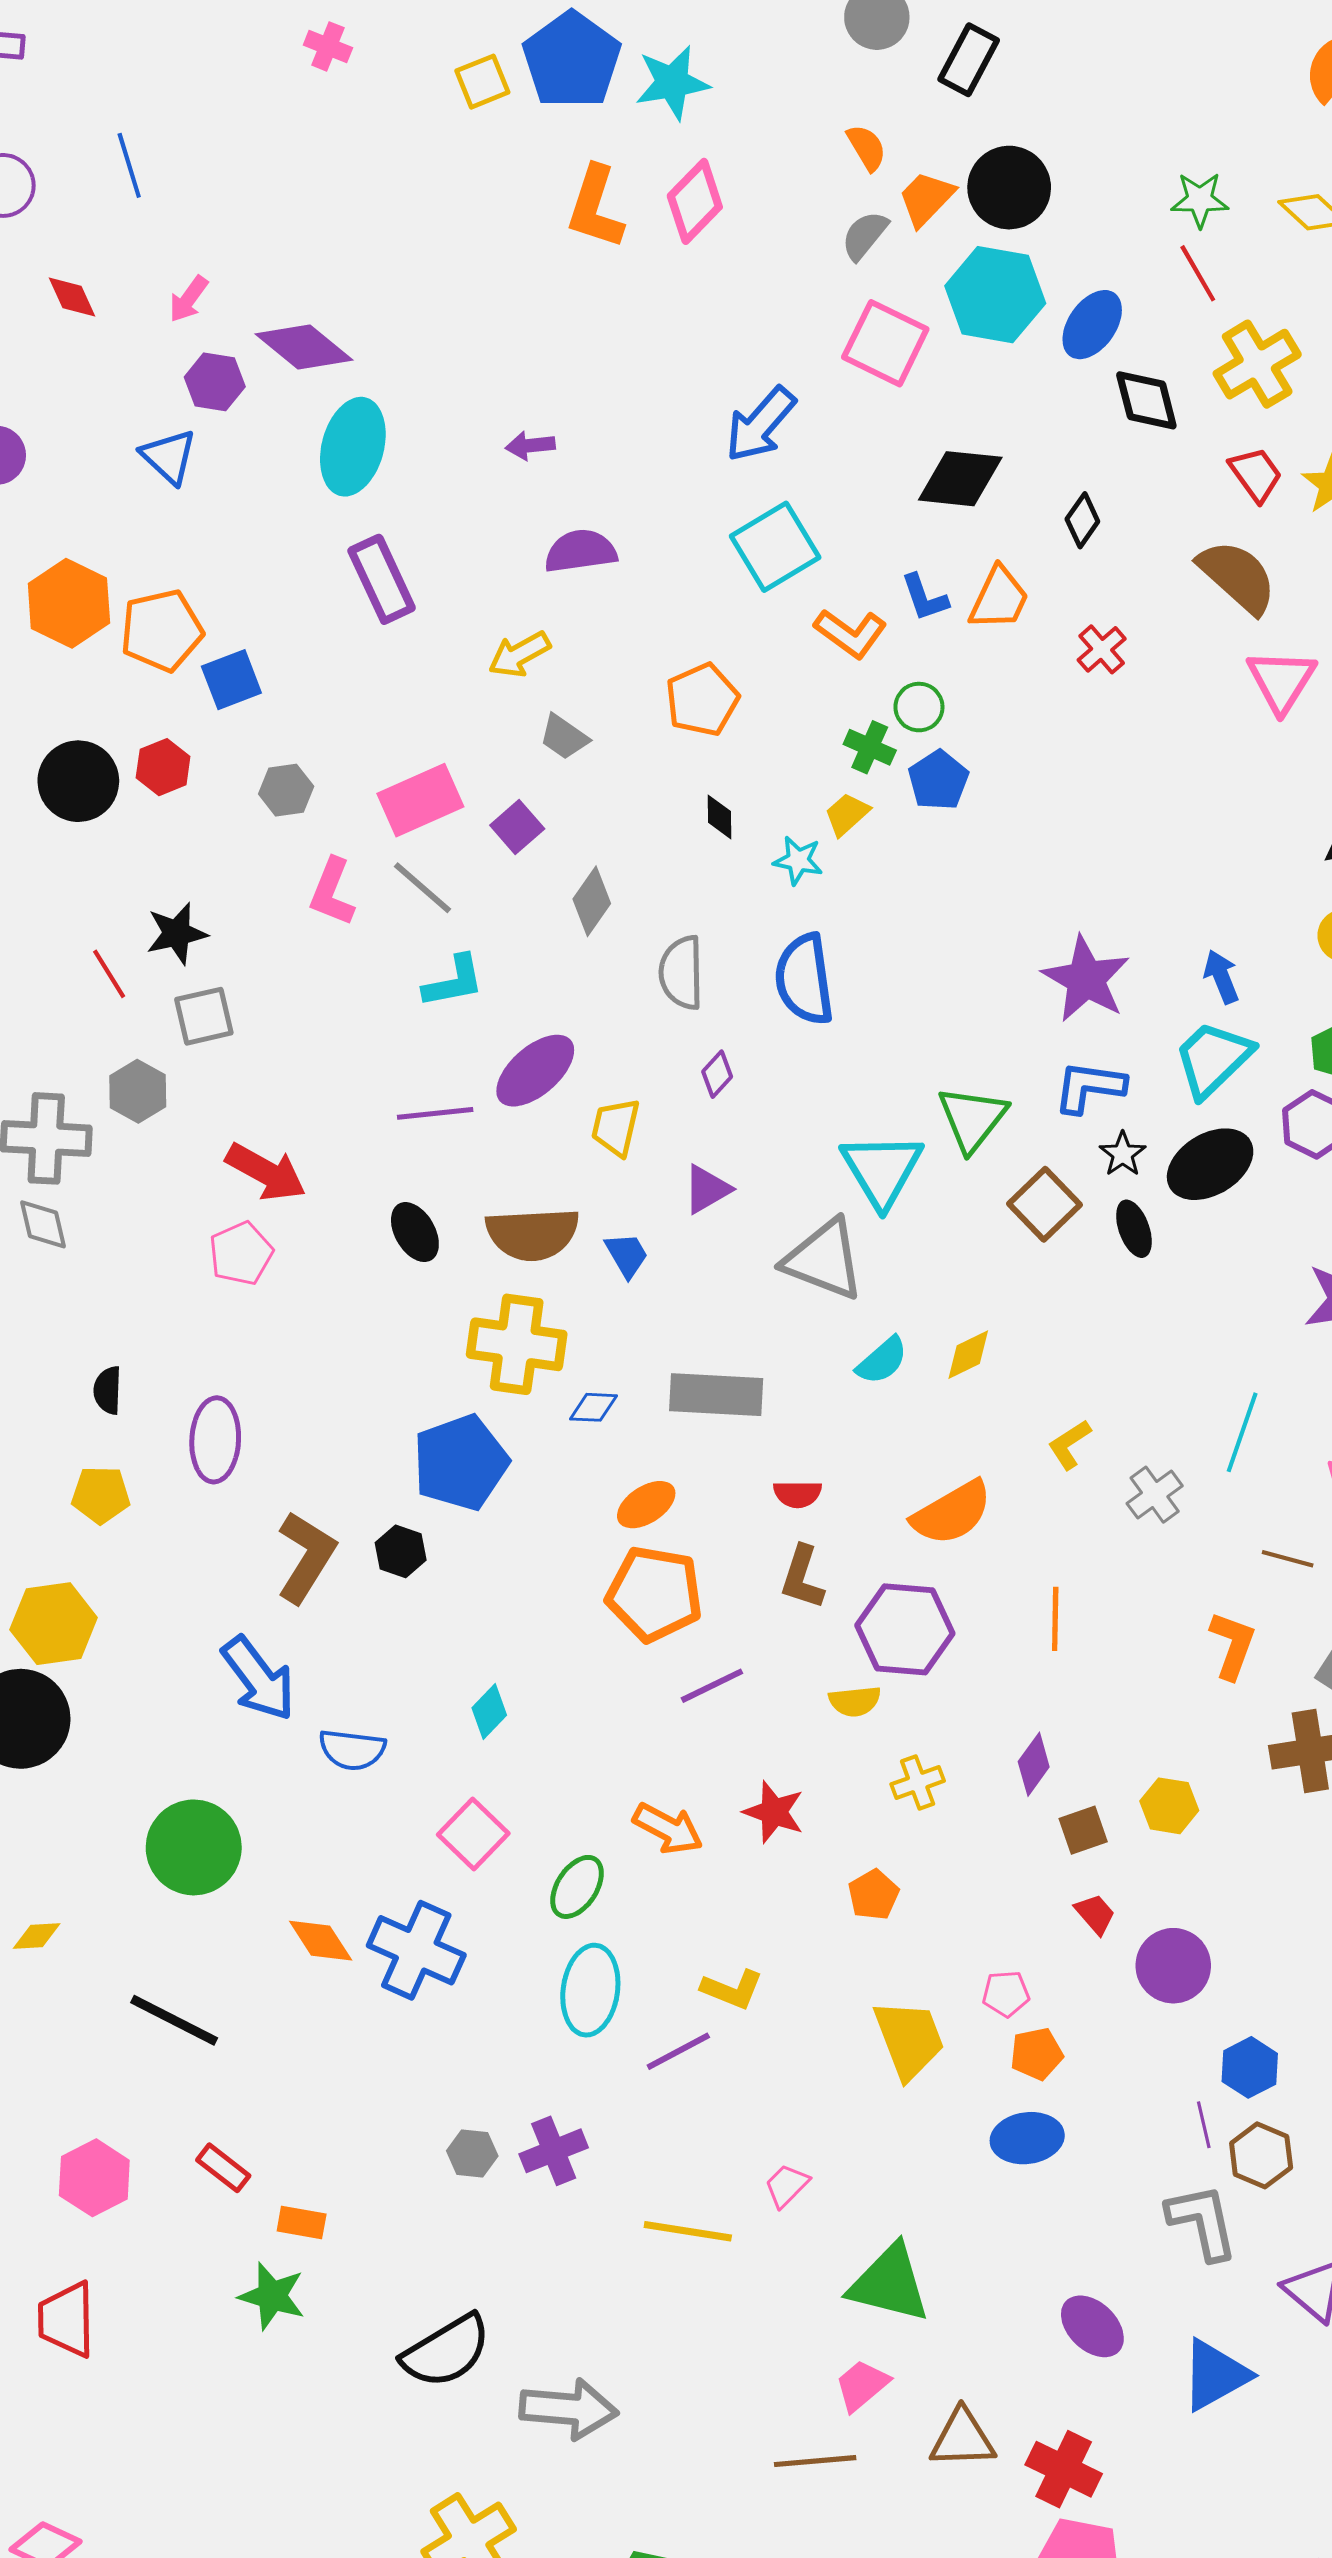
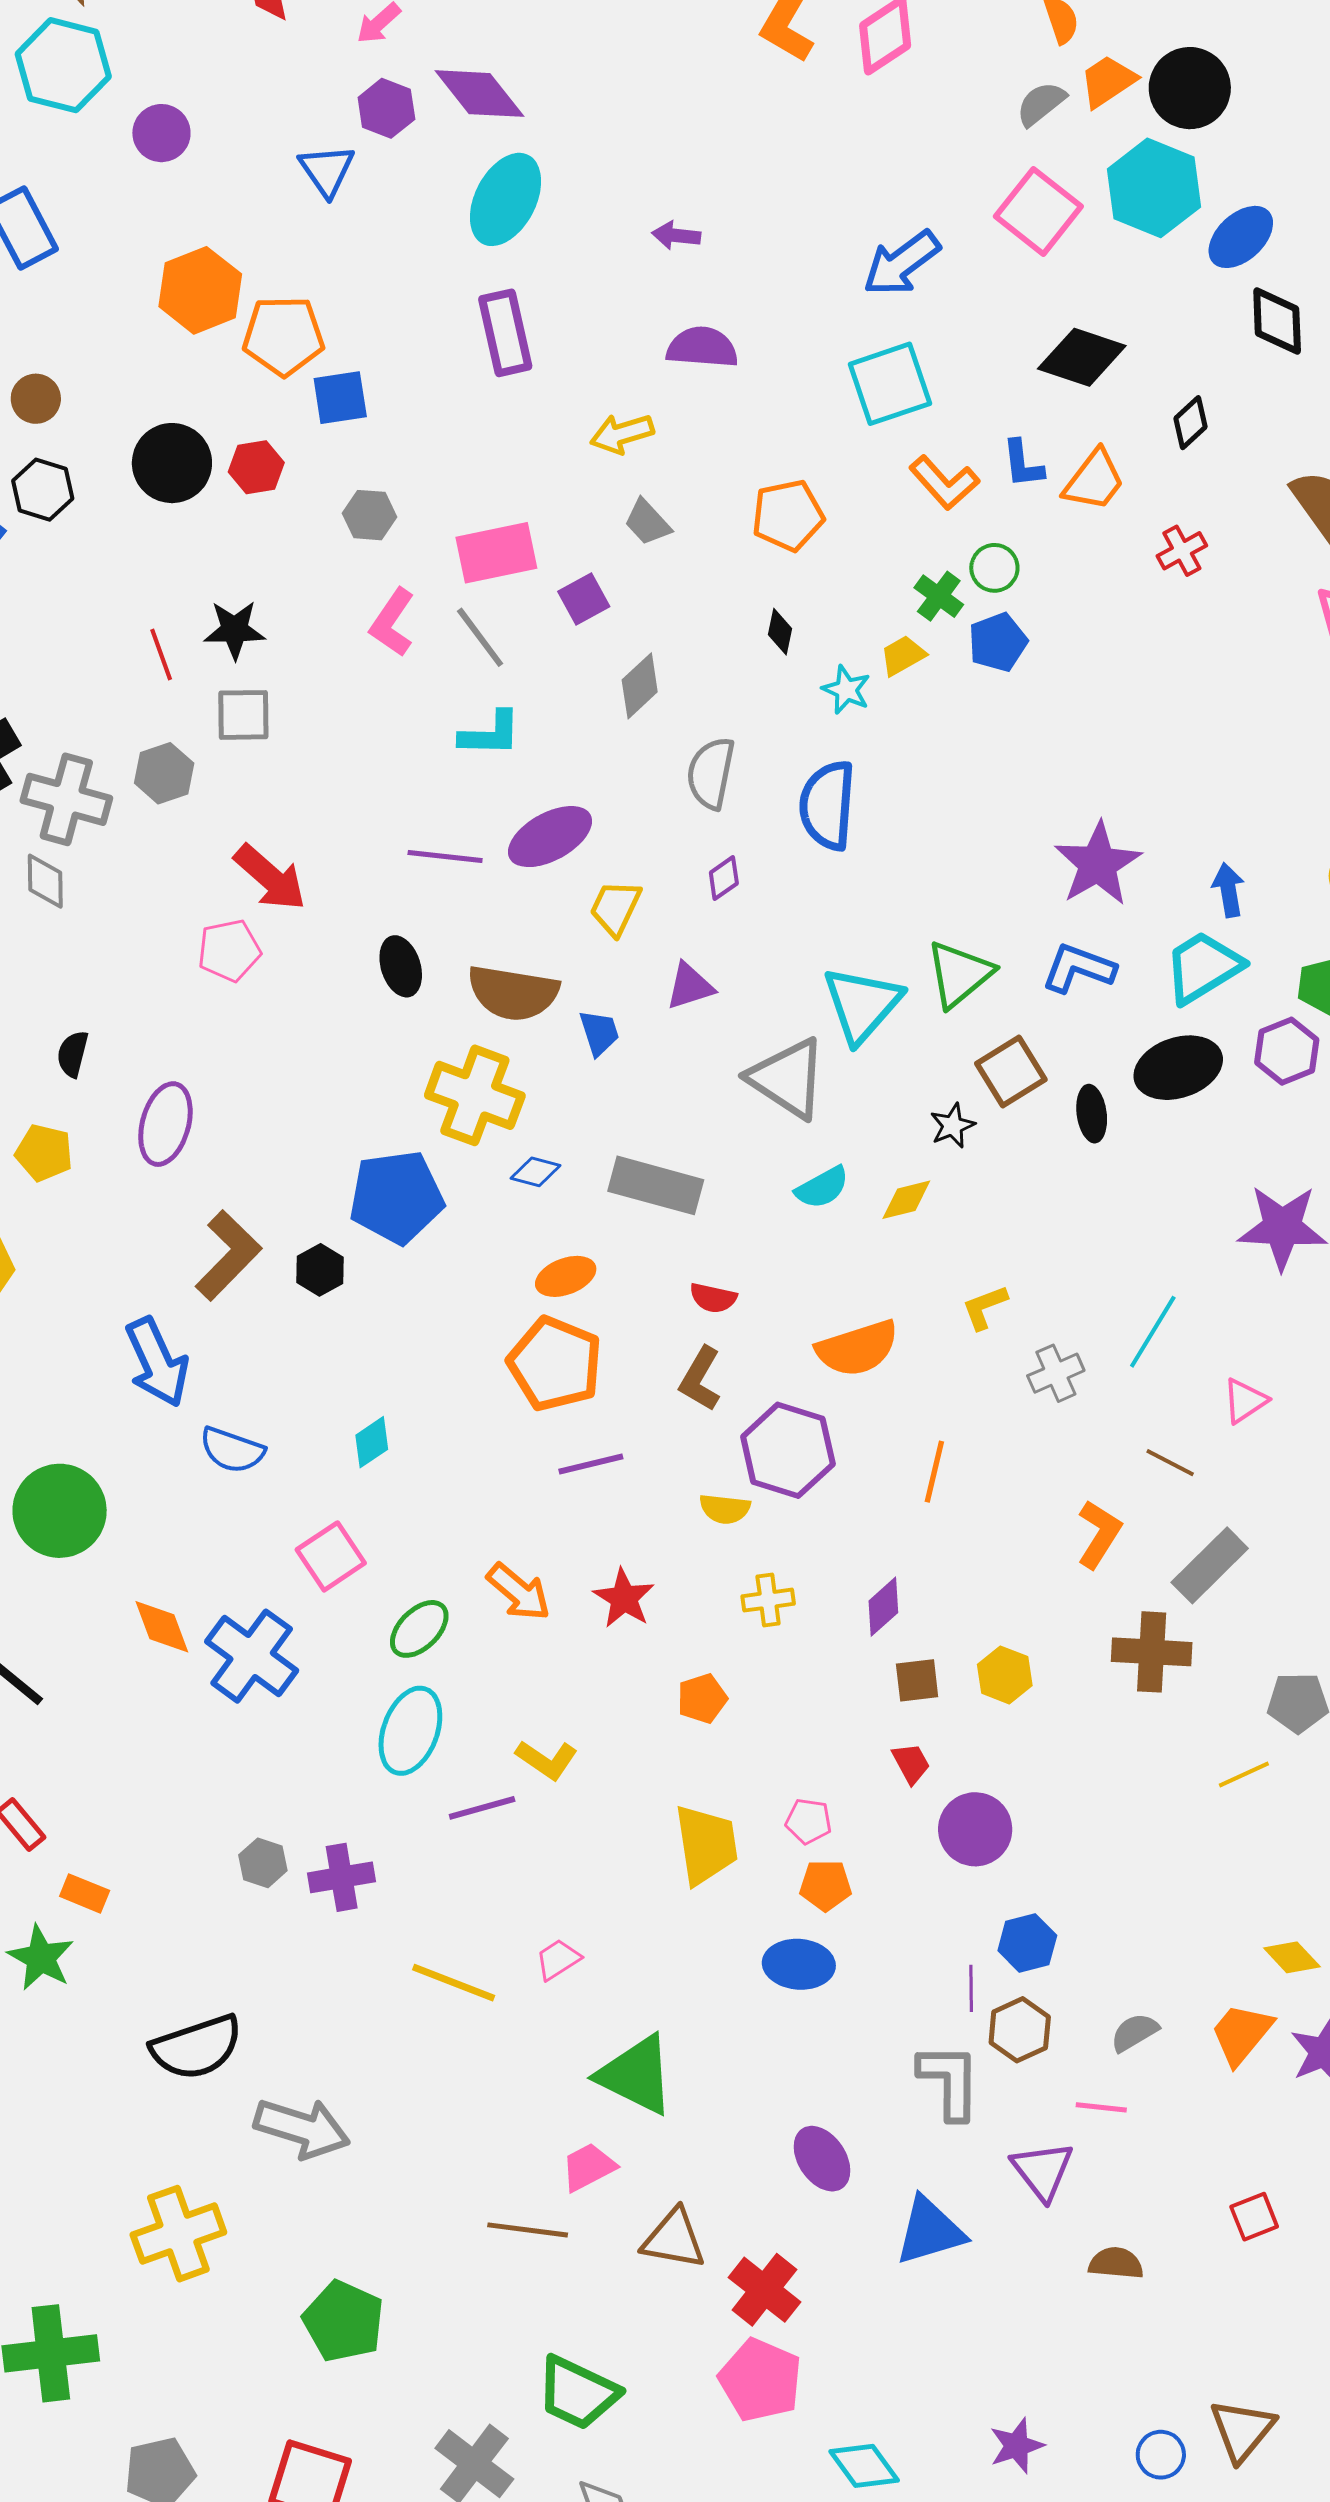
black star: (1123, 1154) -> (952, 1126), moved

